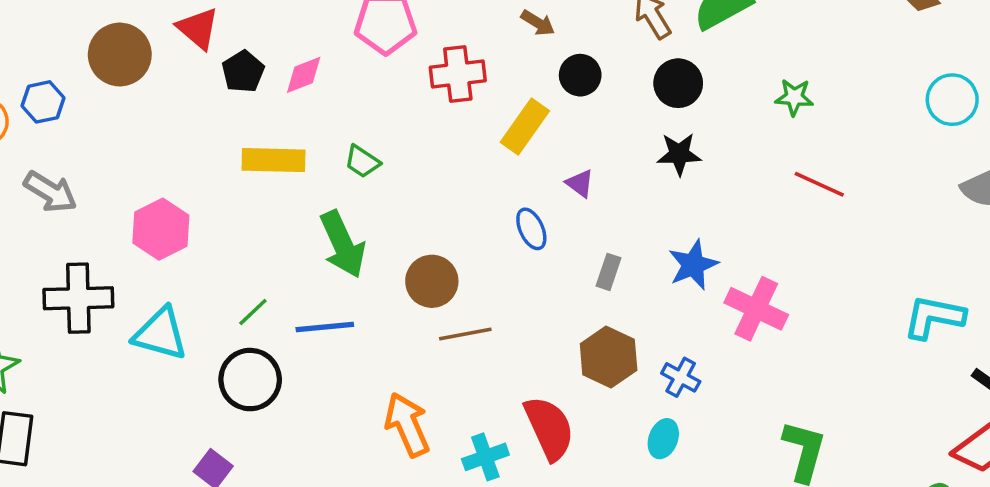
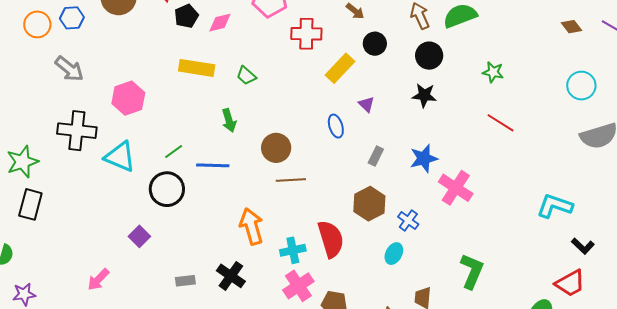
green arrow: (343, 244) -> (229, 120), size x0.6

